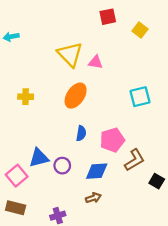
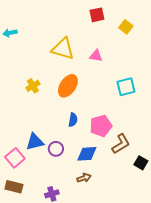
yellow triangle: (70, 54) -> (63, 49), turned -30
pink triangle: (96, 62) -> (96, 56), moved
yellow cross: (26, 97) -> (33, 86), moved, turned -32

